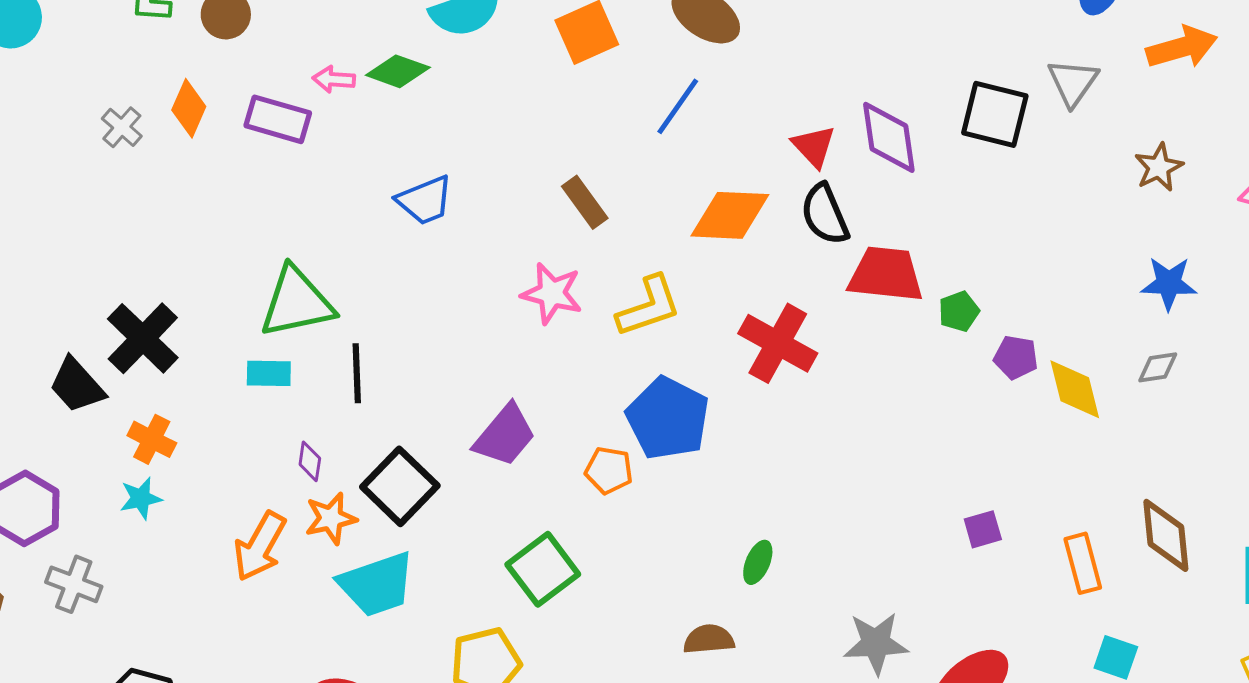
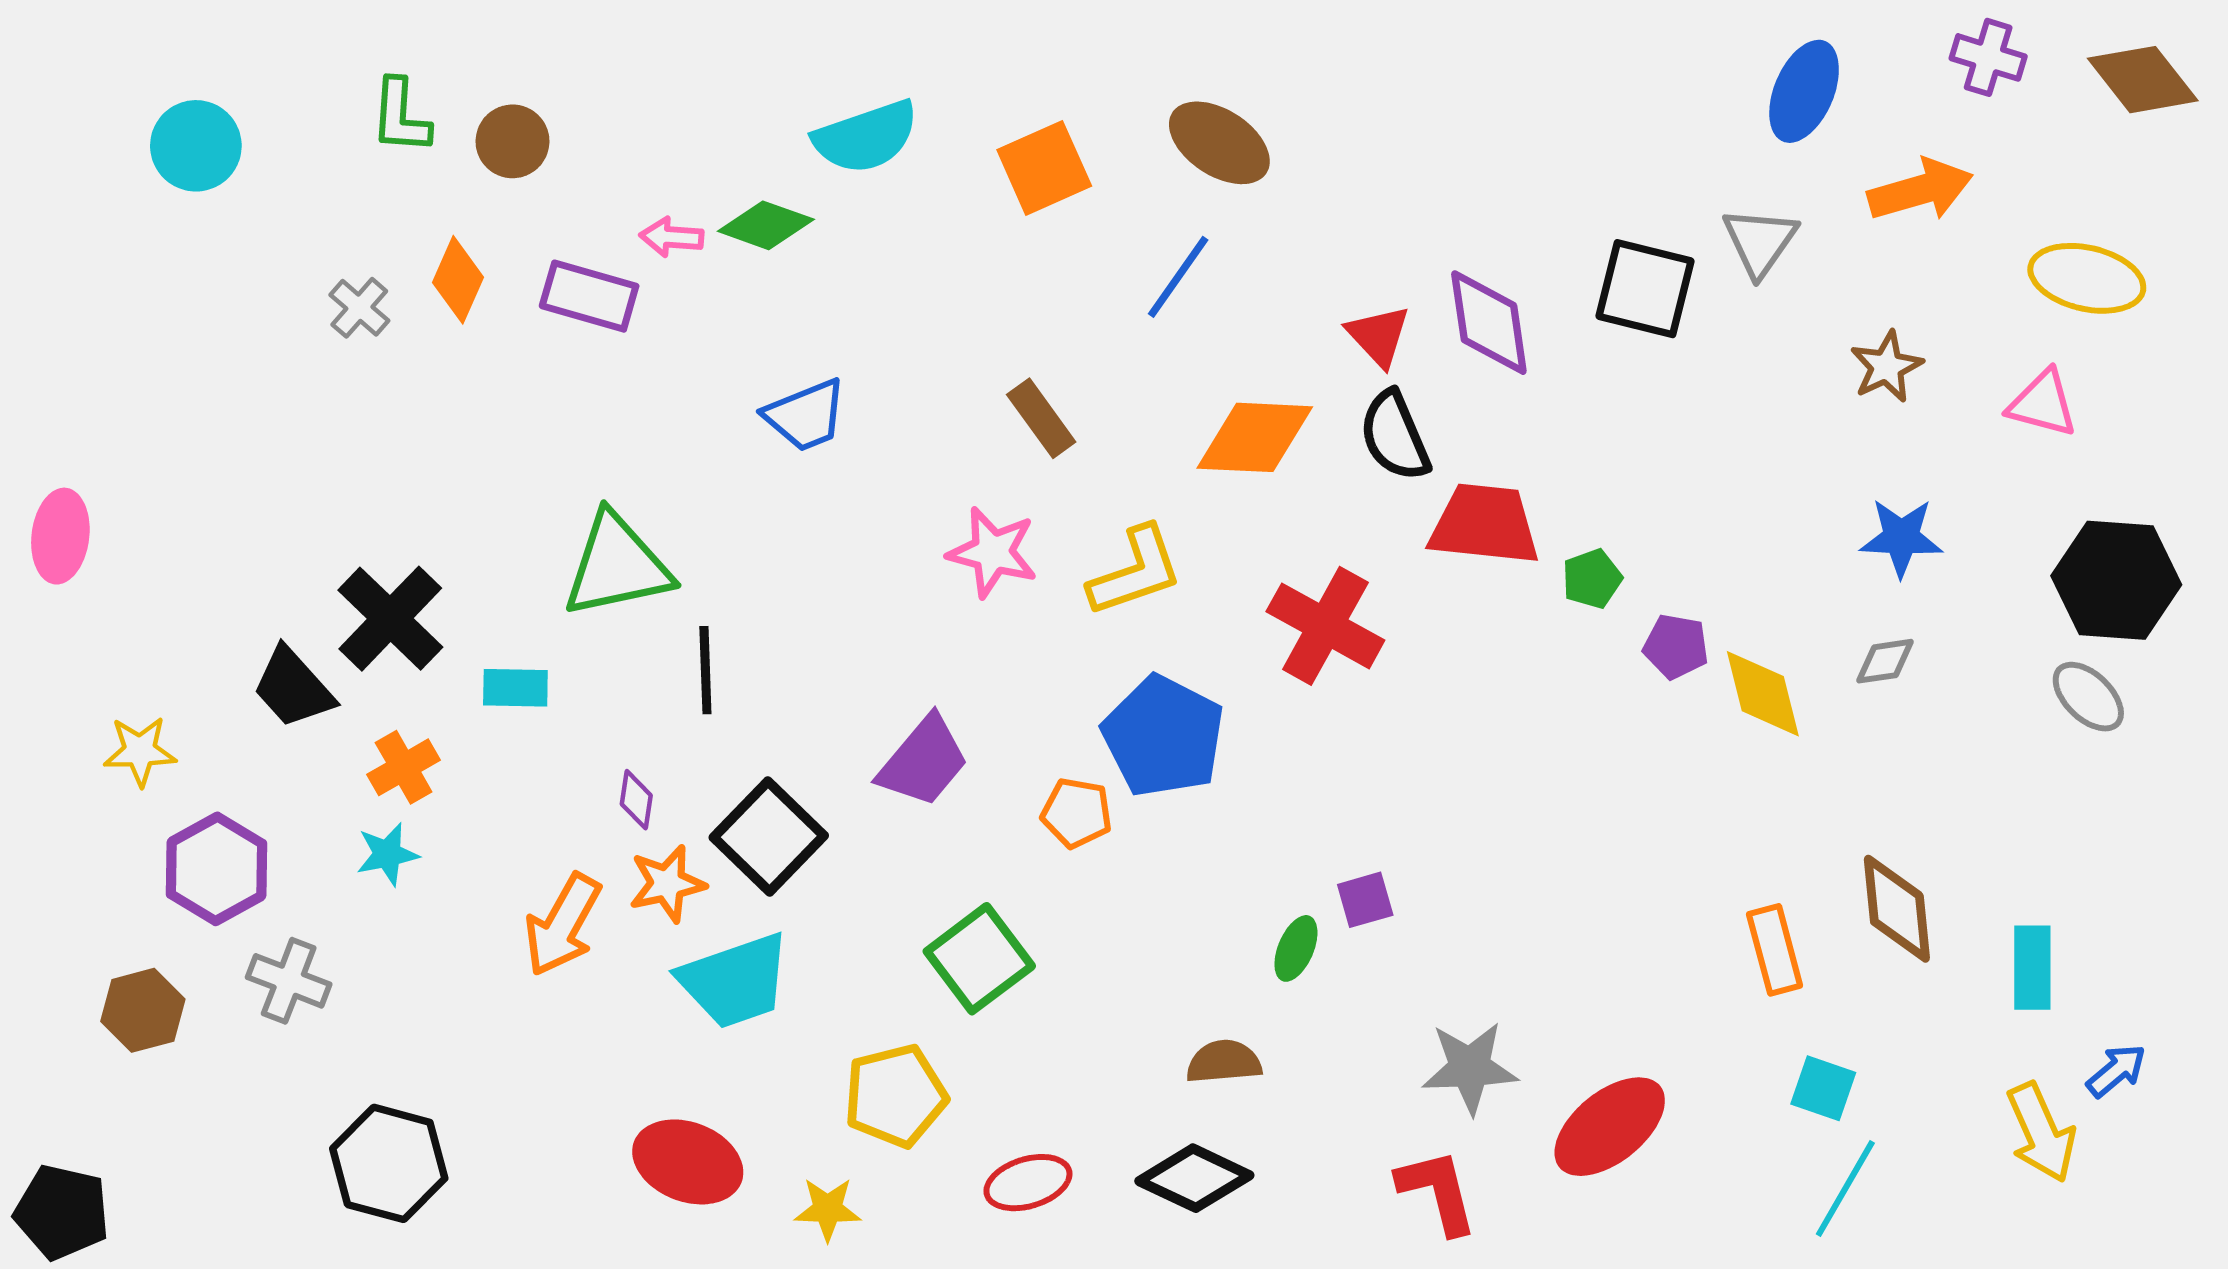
cyan rectangle: (269, 373) -> (515, 688), moved
orange cross: (152, 439) -> (404, 767), turned 33
purple square: (983, 529) -> (1365, 900), moved

